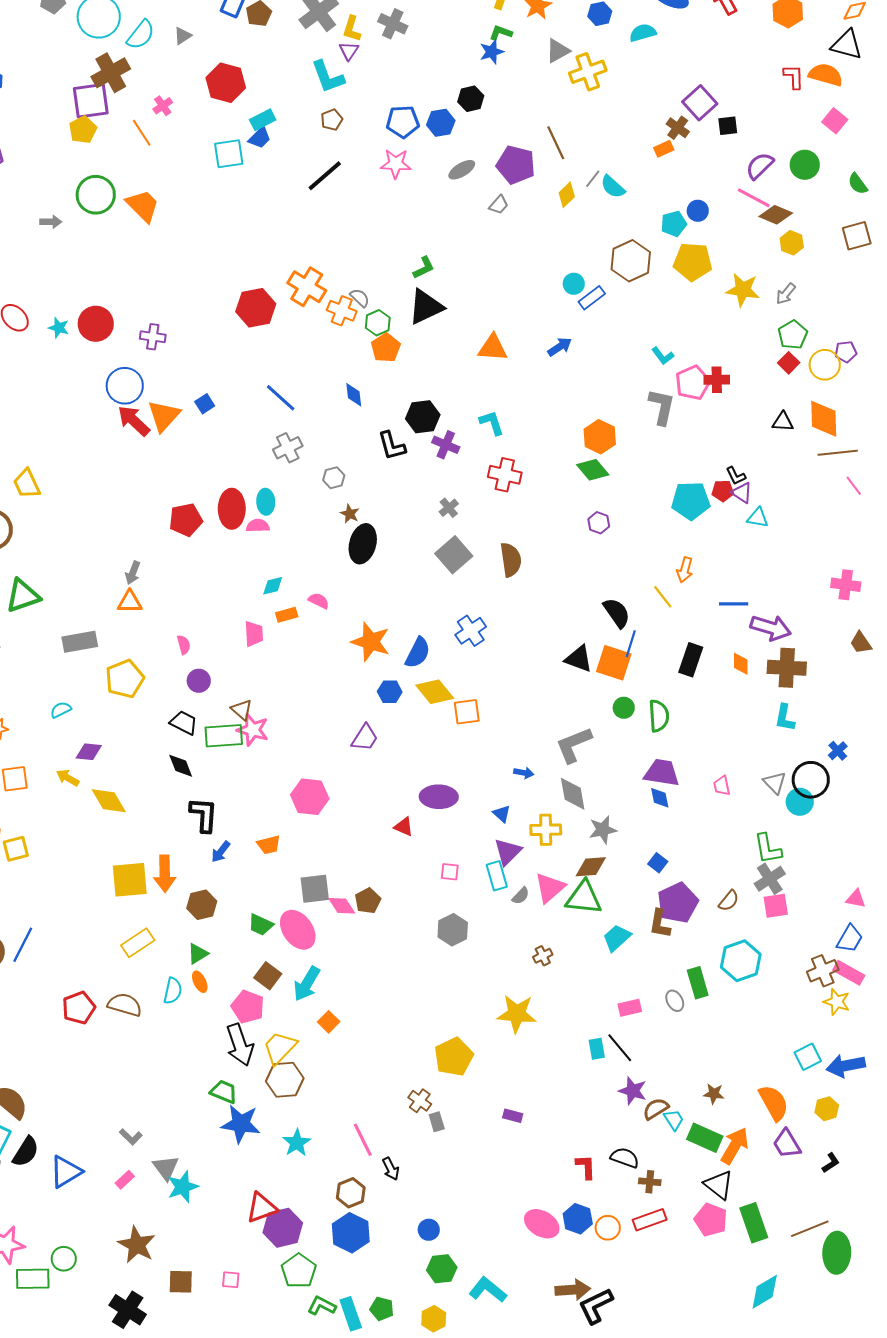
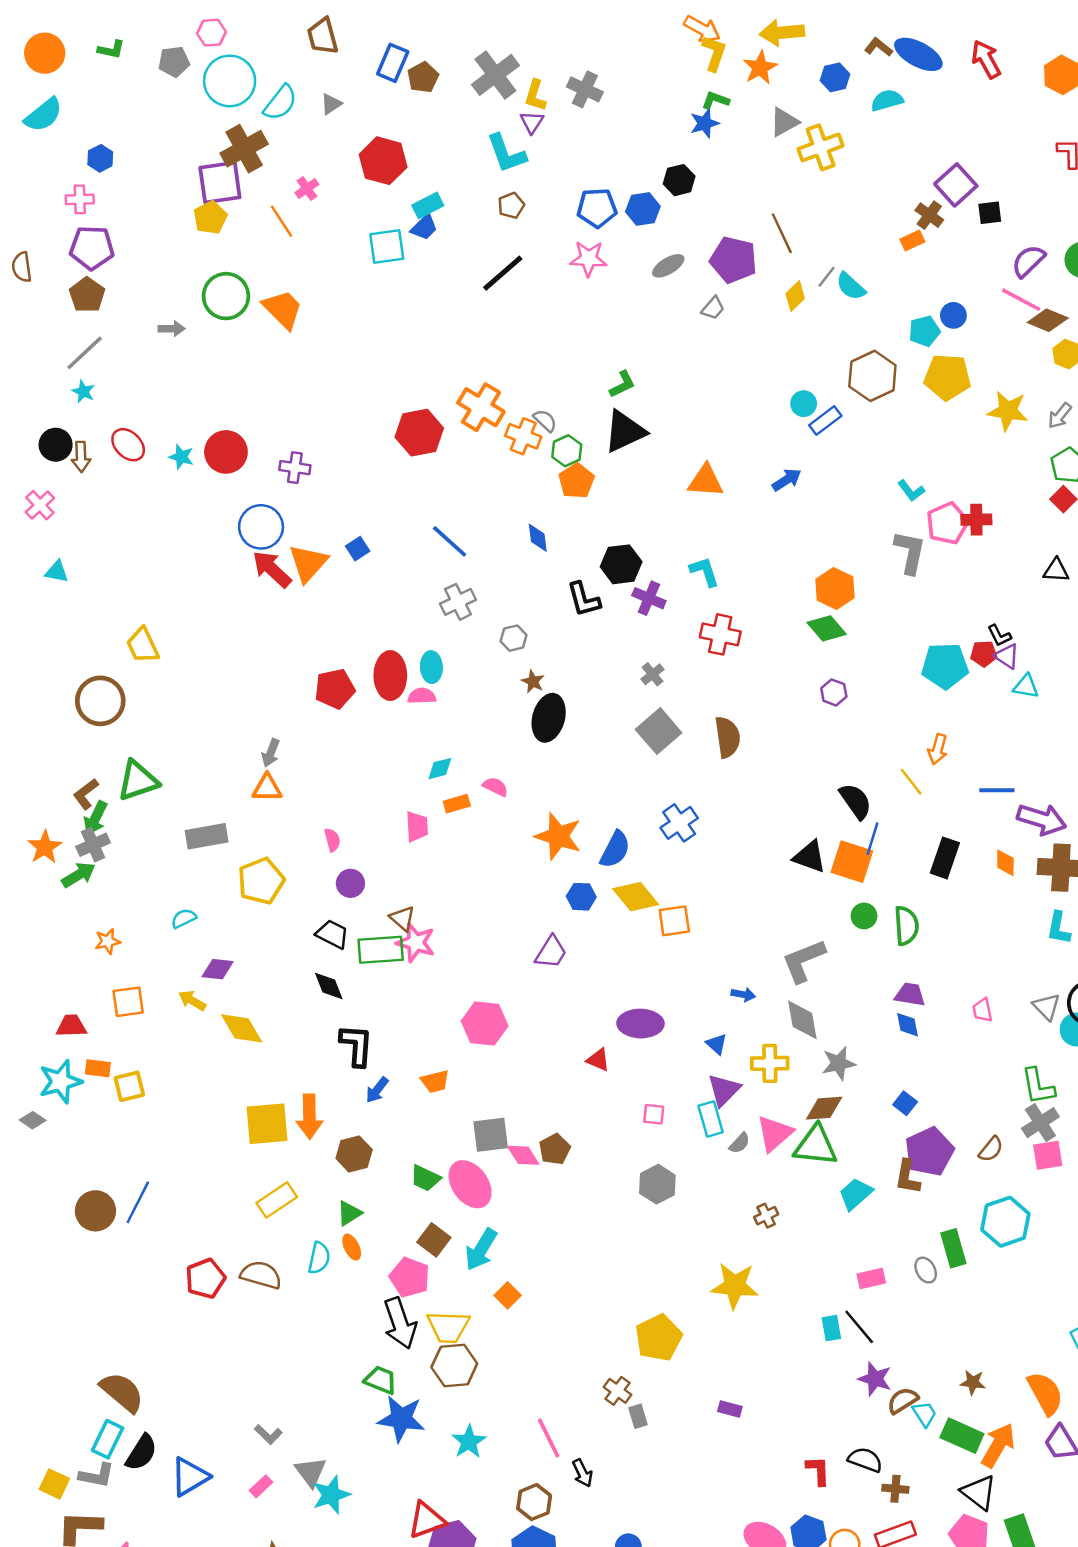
purple trapezoid: (662, 773) -> (910, 995), size x0.7
yellow trapezoid: (280, 1048) -> (448, 1327), turned -132

